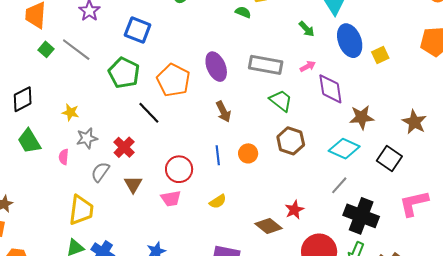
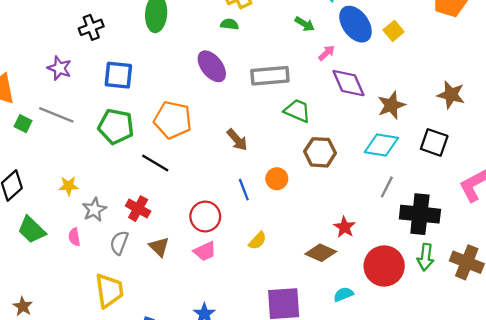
pink arrow: (308, 66) -> (326, 53), moved
purple ellipse: (216, 67) -> (212, 66), moved

